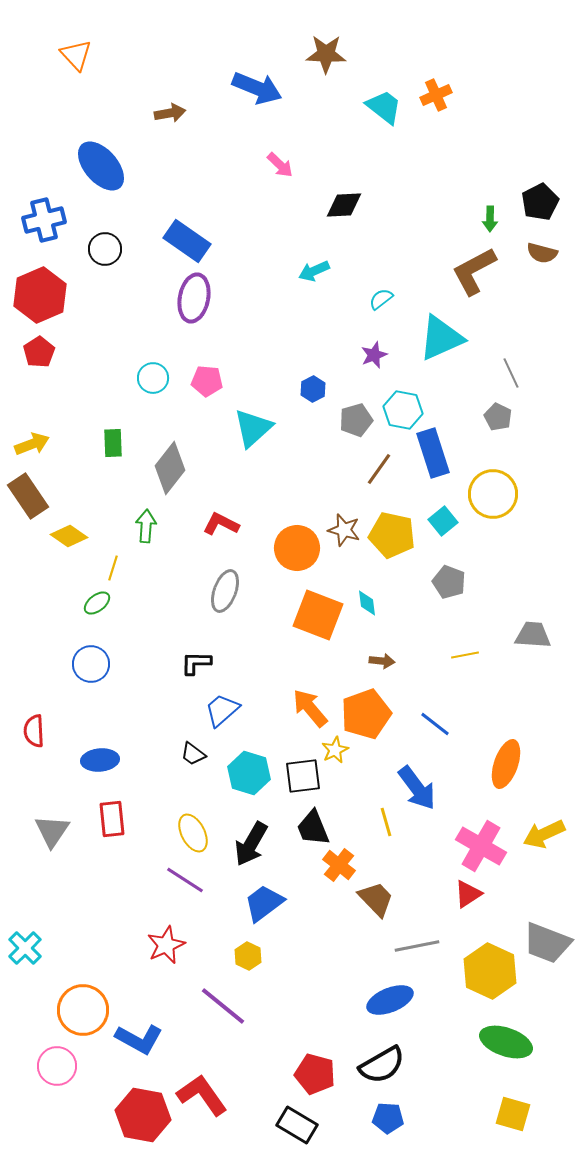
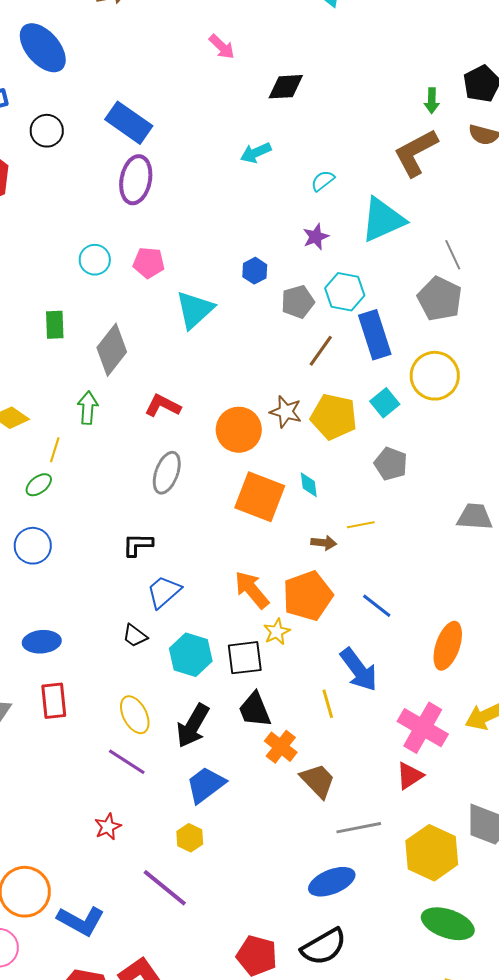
gray pentagon: (498, 417) -> (440, 299), size x1.6
yellow line: (465, 655) -> (361, 525), moved
red star: (166, 945) -> (108, 827), size x0.7

